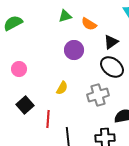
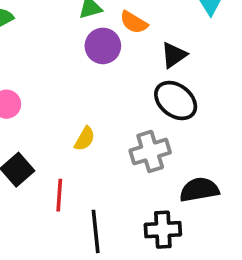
purple circle: (74, 50) -> (103, 46), moved

